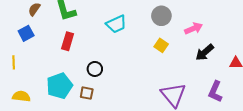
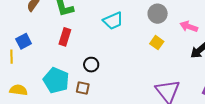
pink arrow: (194, 28) -> (189, 27), turned -138
blue square: (26, 33) -> (24, 41), moved
cyan pentagon: (59, 86) -> (56, 80), turned -30

